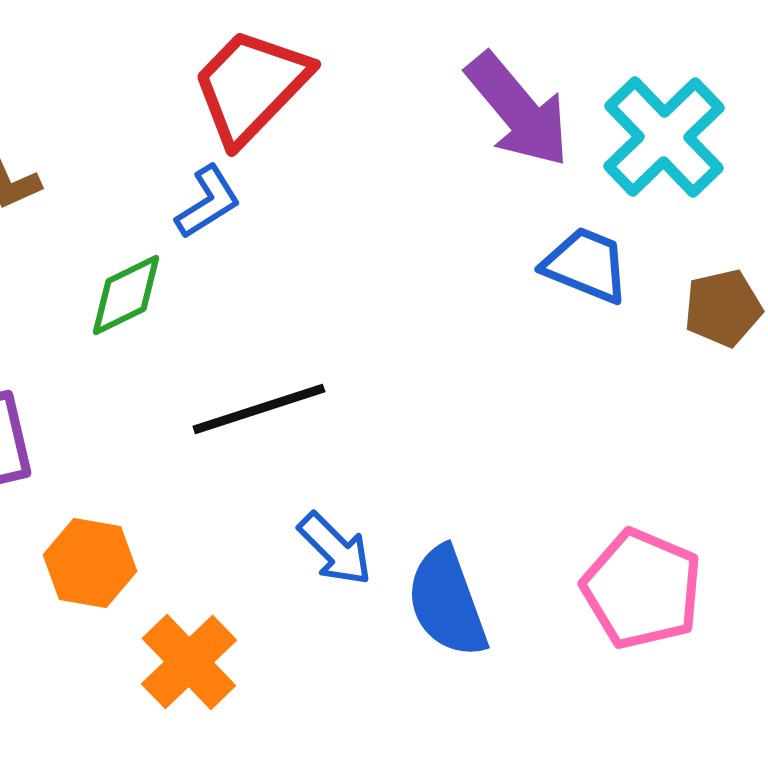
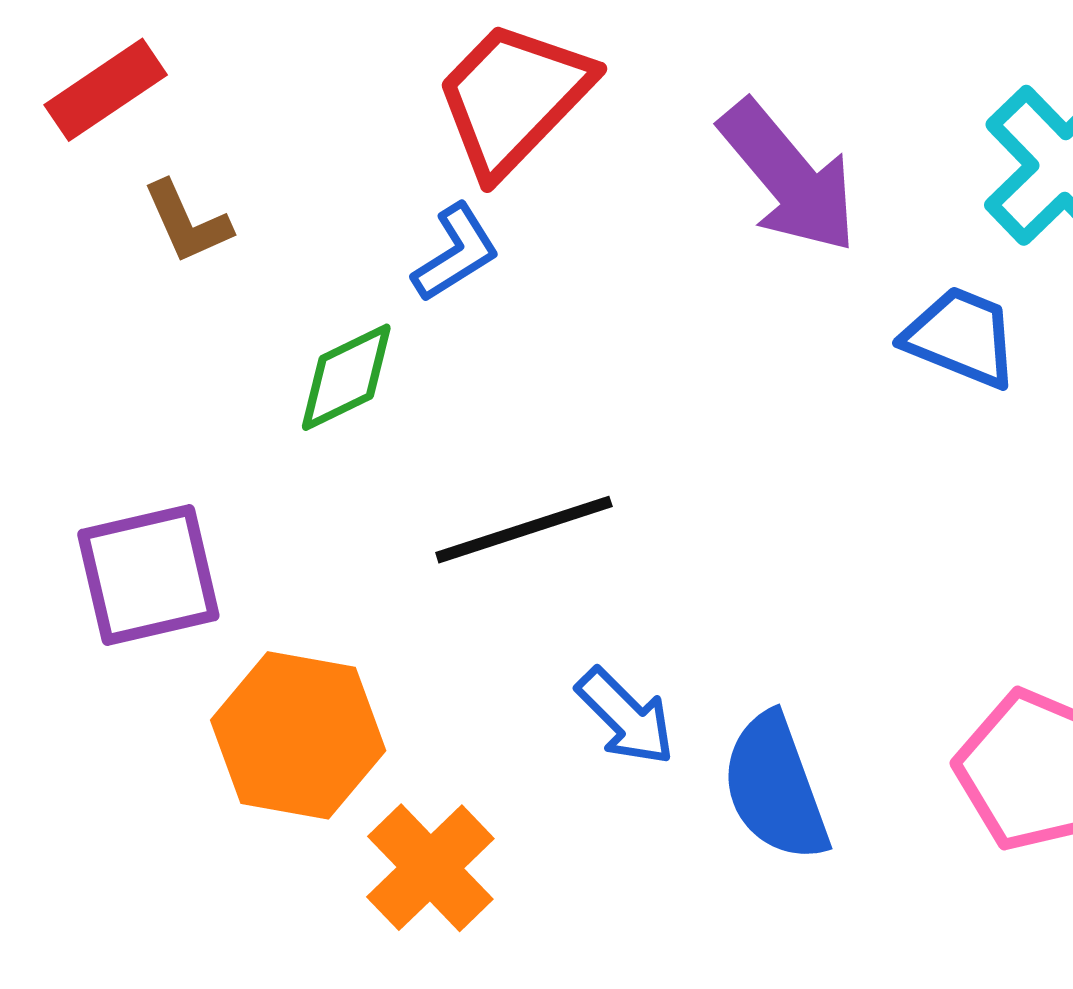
purple arrow: (518, 110) -> (789, 177), moved
orange hexagon: (90, 563) -> (298, 735), size x1.4

